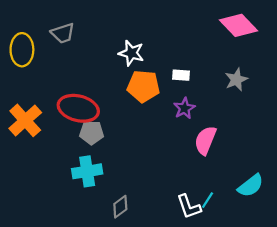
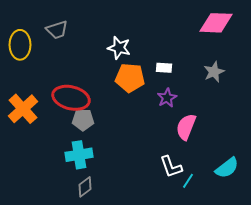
pink diamond: (239, 25) -> (216, 23), turned -44
gray diamond: (120, 207) -> (85, 187), moved
white L-shape: (189, 207) -> (171, 167), moved

